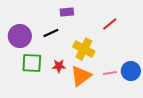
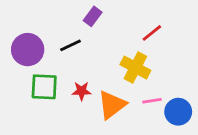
purple rectangle: (67, 12) -> (93, 16), turned -48
yellow cross: (84, 49) -> (135, 68), moved
blue circle: (131, 71) -> (178, 112), moved

